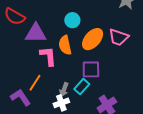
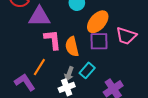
pink trapezoid: (119, 37) -> (126, 36), moved
orange semicircle: (65, 45) -> (72, 47), moved
purple square: (91, 69) -> (99, 41), moved

